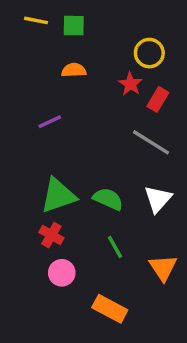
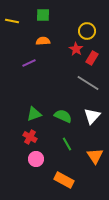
yellow line: (36, 20) -> (12, 21), moved
purple line: (50, 122) -> (29, 63), moved
green triangle: (58, 196) -> (34, 114), size x0.7

